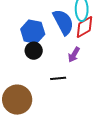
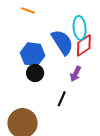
black line: (58, 78) -> (62, 99), turned -56

